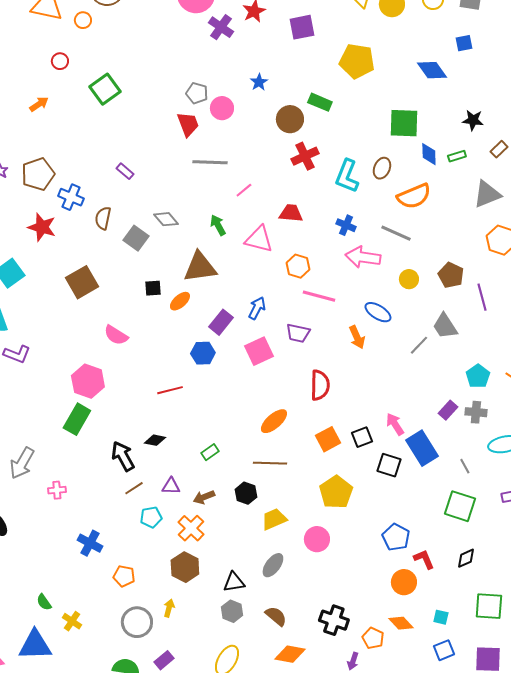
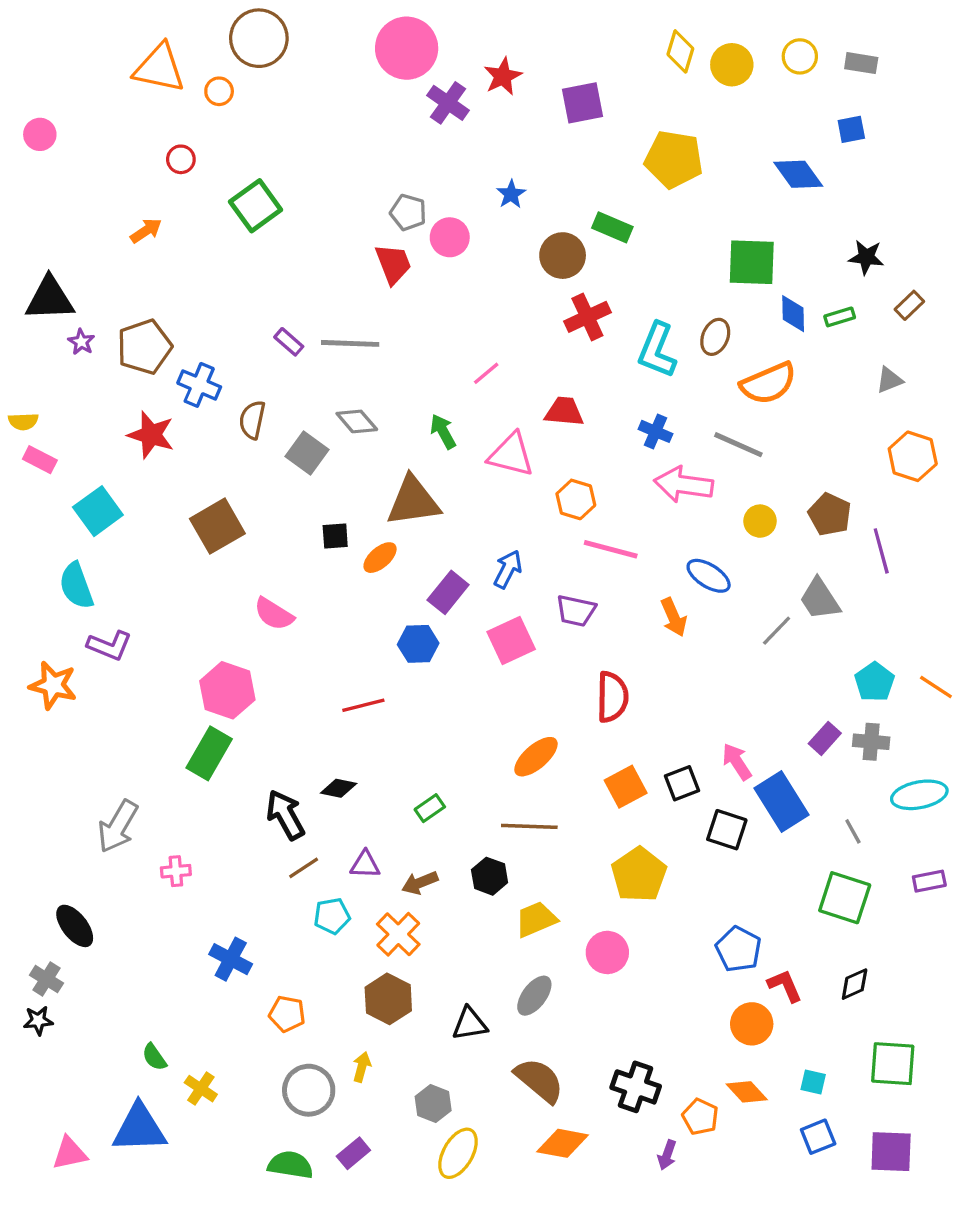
gray line: (210, 162) -> (350, 343), moved
gray triangle: (487, 194) -> (889, 380), size x0.6
gray hexagon: (232, 611) -> (433, 1103), moved
brown semicircle: (276, 616) -> (539, 1080), size x1.4

